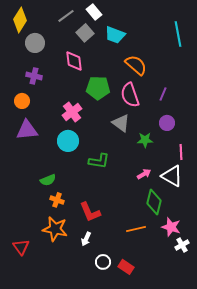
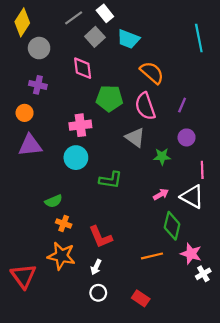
pink cross: (72, 112) -> (80, 125), turned 30
red triangle: (21, 247) -> (23, 276), size x1.4
white circle: (103, 262) -> (98, 293), moved

